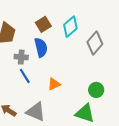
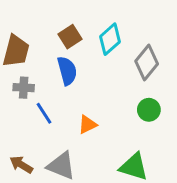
gray cross: (21, 57) -> (24, 88), moved
green circle: (96, 90) -> (149, 110), moved

